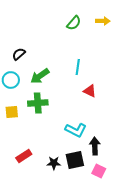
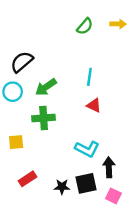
black semicircle: (19, 54) -> (22, 62), size x1.5
red triangle: (90, 91) -> (94, 105), moved
yellow square: (12, 112) -> (16, 142), moved

